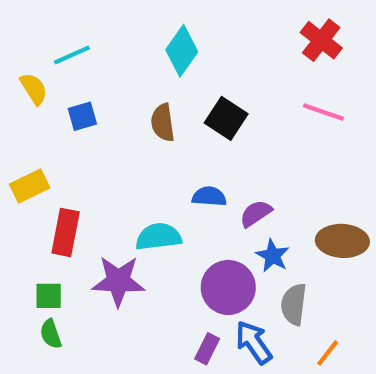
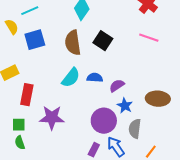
blue square: (82, 116) -> (35, 40), size x1.5
brown semicircle: (163, 123) -> (73, 43), size x1.4
cyan semicircle: (158, 237) -> (71, 78), moved, turned 135

